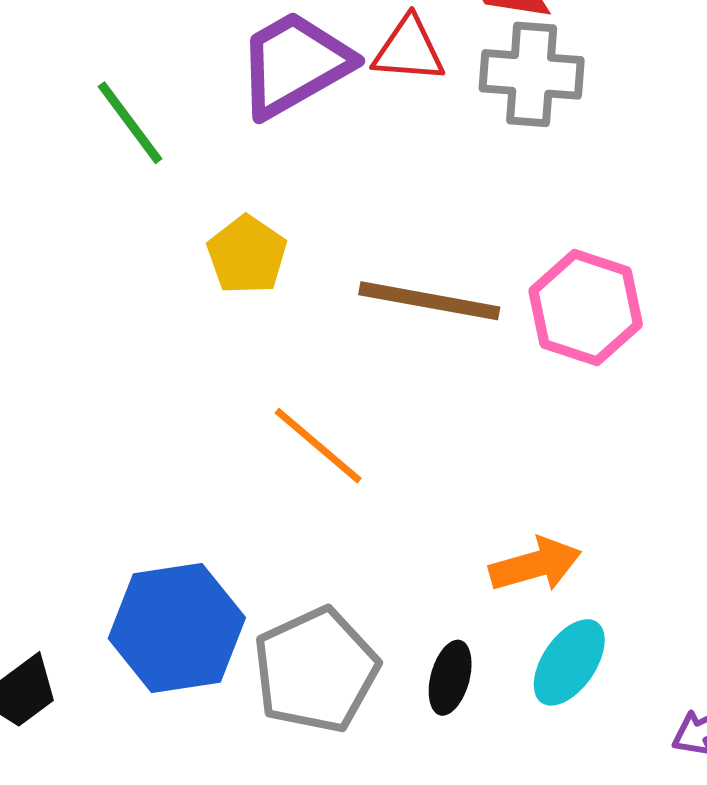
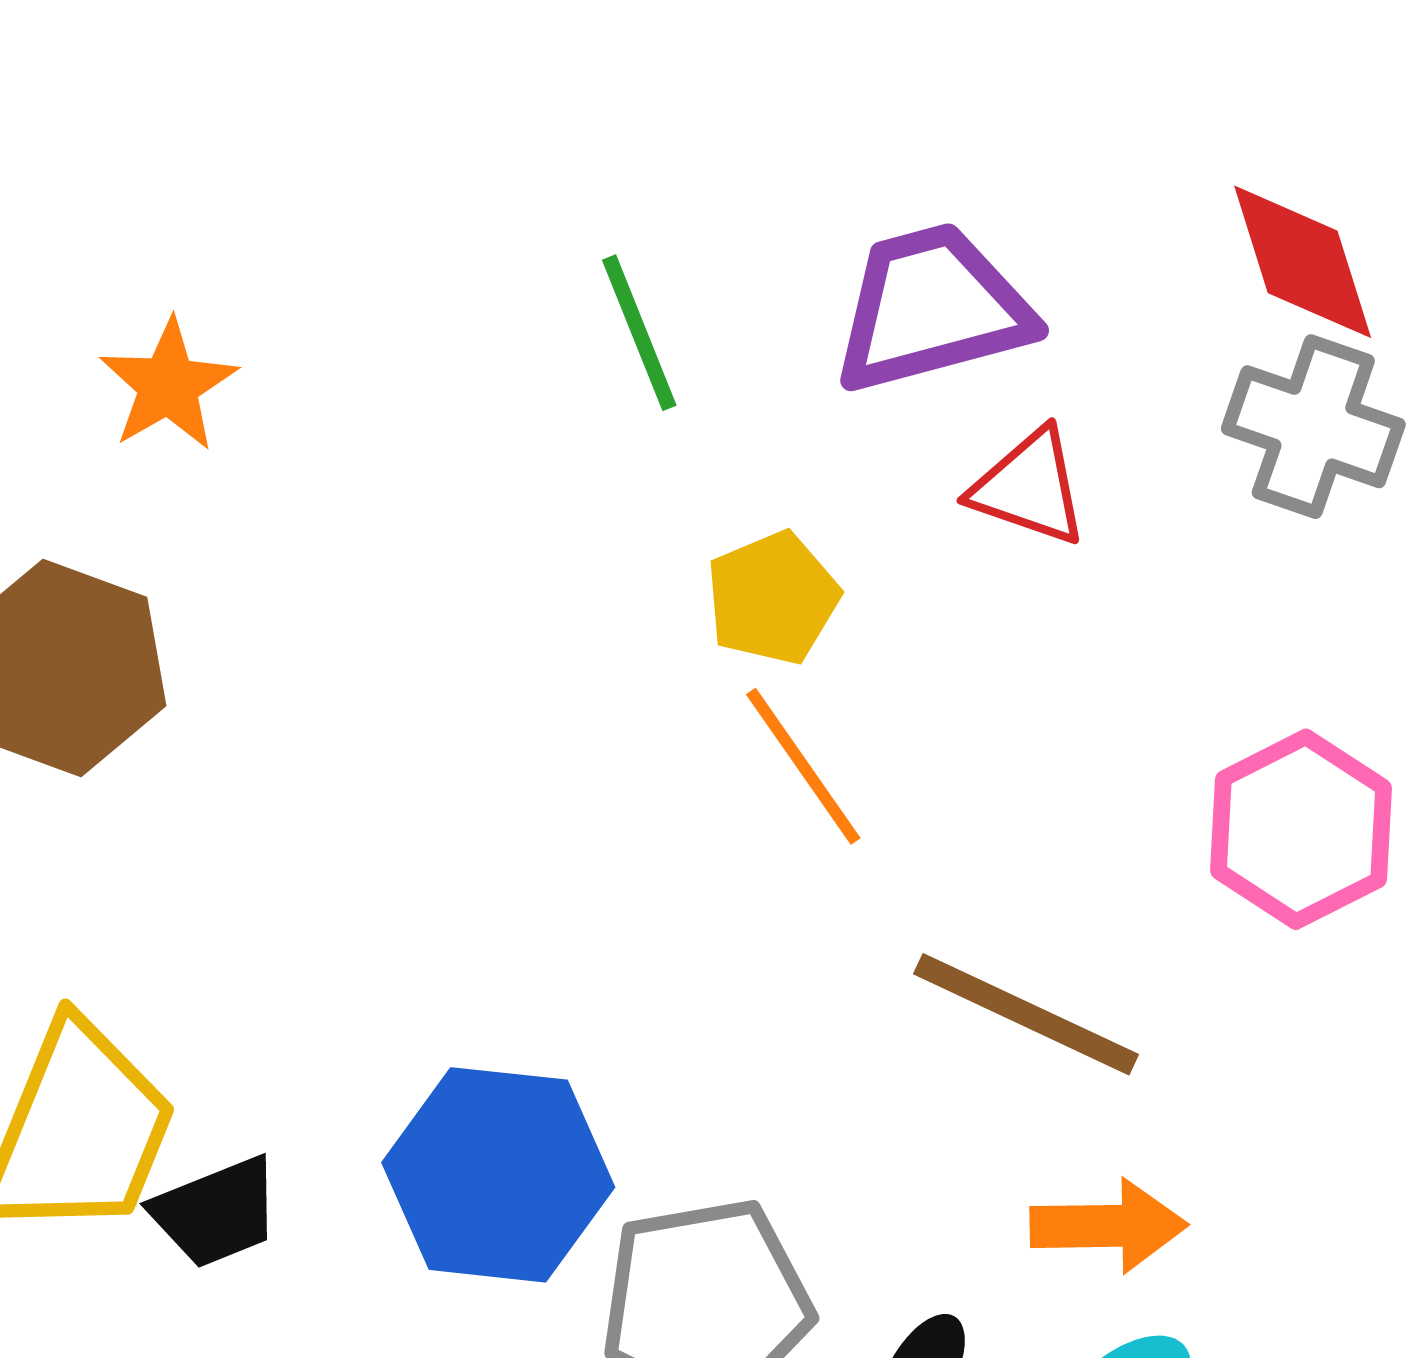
red triangle: (409, 50) -> (1029, 487), moved
brown line: (429, 301) -> (1026, 1014), moved
orange line: (318, 446) -> (803, 766), moved

